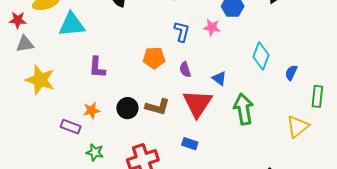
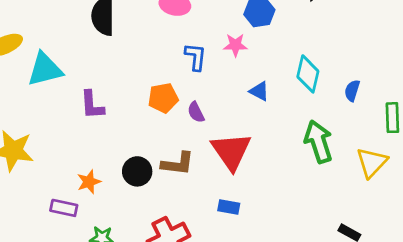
purple L-shape: (97, 67) -> (92, 105), moved
purple semicircle: (185, 70) -> (196, 112), moved
blue triangle: (219, 78) -> (259, 91), moved
green arrow: (243, 109) -> (318, 142), moved

